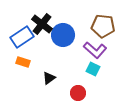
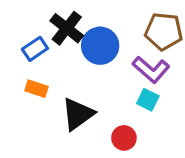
blue rectangle: (22, 37) -> (35, 49), size x0.7
black triangle: (49, 78) -> (78, 114), size x1.6

